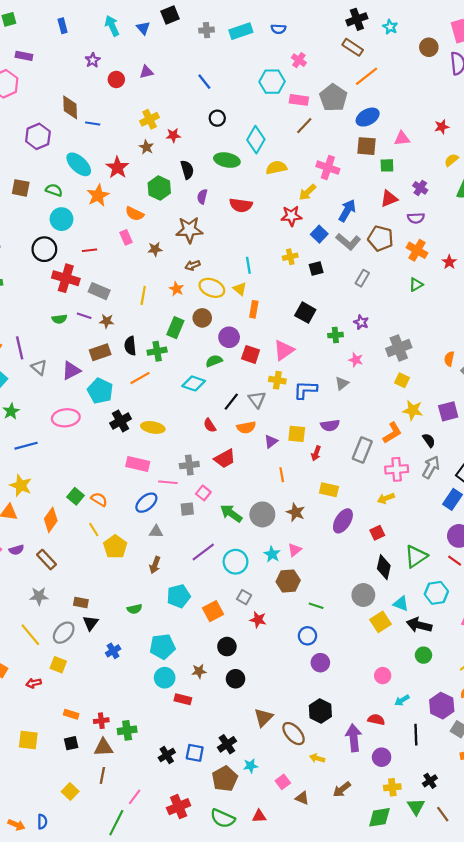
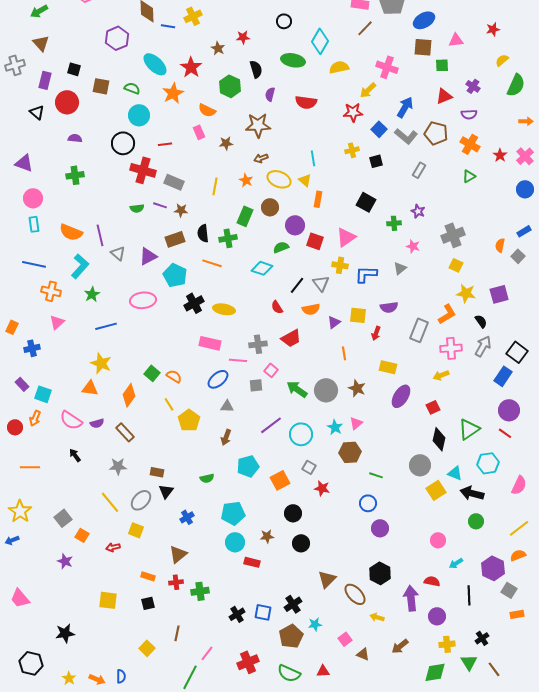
yellow cross: (150, 119) -> (193, 16), moved
orange line: (140, 378) -> (212, 263), turned 48
brown triangle: (103, 748) -> (178, 554), moved, turned -36

